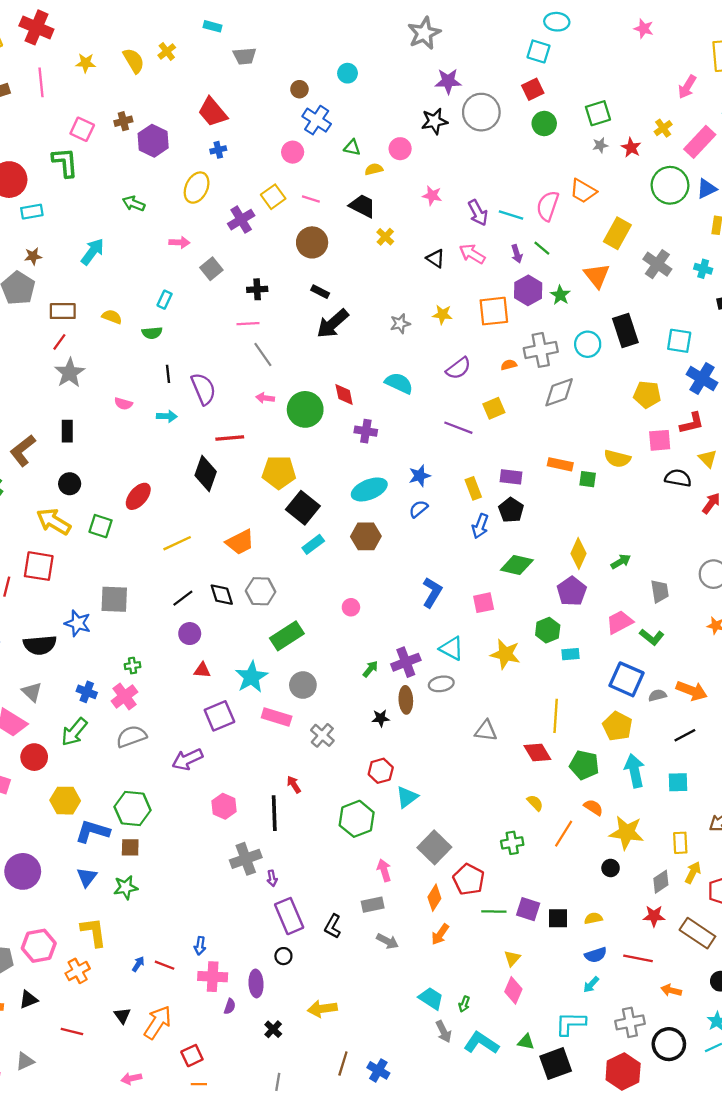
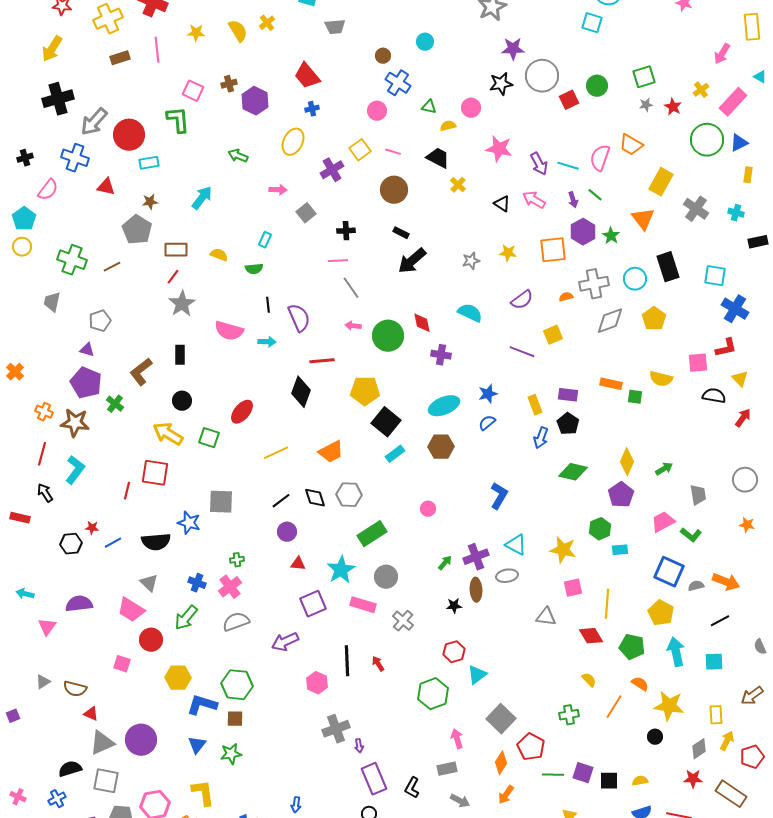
red square: (533, 89) -> (569, 100), moved
pink star: (432, 196) -> (499, 149), size x1.5
yellow pentagon: (647, 395) -> (654, 319), moved, turned 30
pink semicircle: (123, 404) -> (229, 331), size x1.8
pink square: (484, 603) -> (573, 588), moved
black line: (274, 813) -> (347, 661), moved

